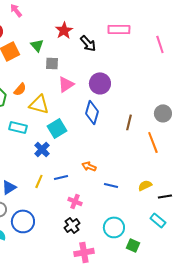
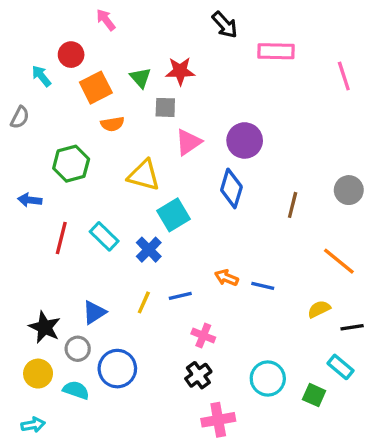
red star: (64, 30) -> (180, 71), moved, turned 30
black arrow: (88, 43) -> (225, 25), moved
orange semicircle: (20, 89) -> (112, 124), moved, turned 40
cyan rectangle: (18, 127) -> (104, 236), moved, turned 30
orange line: (153, 142) -> (339, 261), moved, turned -30
blue line: (111, 185) -> (263, 286), moved
green square: (133, 245) -> (314, 395), moved

